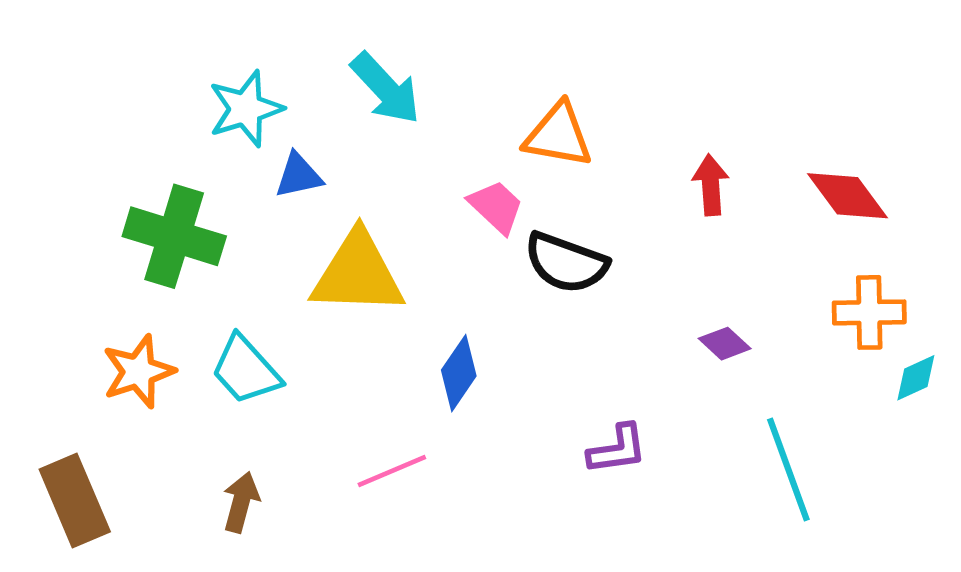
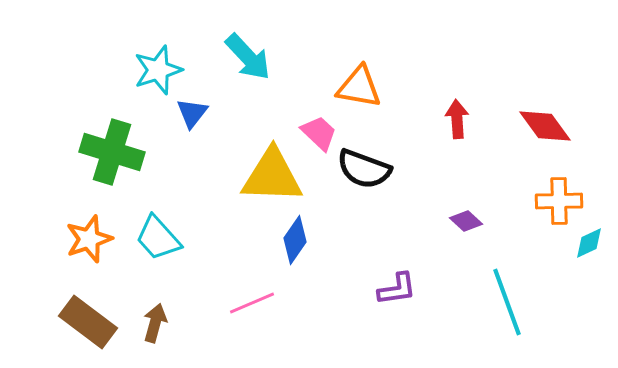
blue triangle: (299, 176) -> (192, 113), turned -40
yellow triangle: (358, 274) -> (272, 176), moved
brown rectangle: (75, 501) -> (88, 322), moved, turned -30

